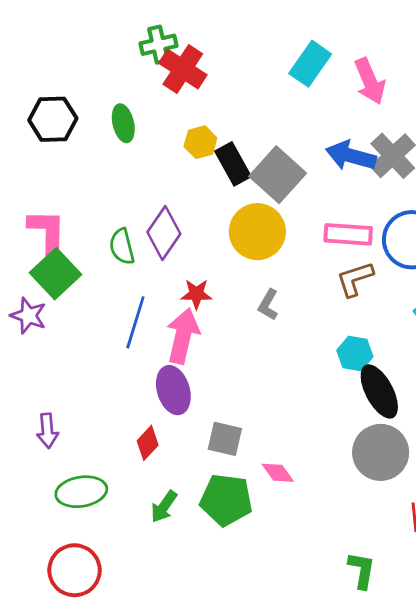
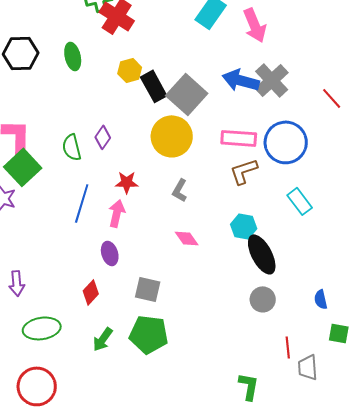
purple diamond: (164, 233) -> (103, 137), size x0.6
pink arrow: (183, 336) -> (117, 213), size x0.7
purple ellipse: (173, 390) -> (110, 253), size x0.7
gray circle: (381, 452) -> (263, 299), size x0.6
pink diamond: (278, 473) -> (187, 238), moved

